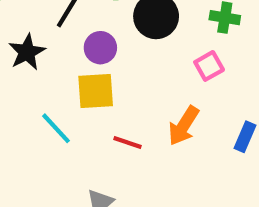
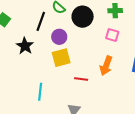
pink square: (209, 66) -> (112, 35), turned -32
cyan line: (56, 128) -> (40, 92), moved, turned 60

